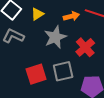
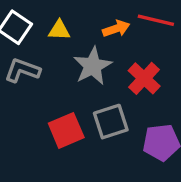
yellow triangle: (37, 14) -> (59, 30), turned 40

